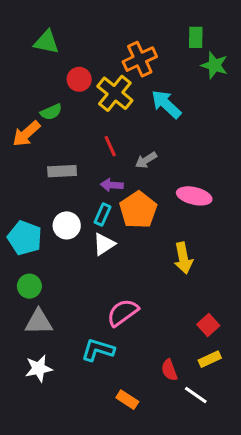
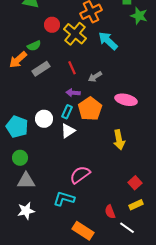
gray rectangle: (62, 171) -> (41, 69), moved, turned -30
orange rectangle: (127, 400) -> (83, 231), size x1.5

